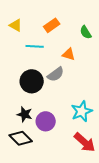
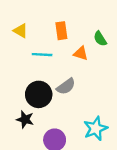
orange rectangle: (52, 25) -> (61, 31), turned -63
orange triangle: (69, 54) -> (81, 53), moved
black star: (25, 114) -> (25, 119), moved

